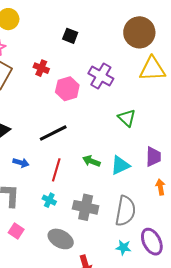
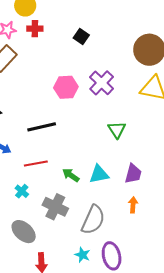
red cross: (41, 68) -> (35, 29), moved, turned -35
green arrow: (91, 161) -> (71, 175), moved
red line: (56, 170) -> (36, 163), turned 50

